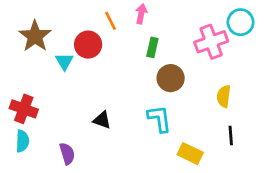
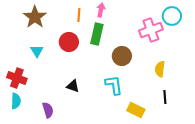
orange line: (110, 21) -> (79, 15), turned 32
brown star: (35, 36) -> (35, 17), moved
red circle: (88, 45) -> (69, 42), moved
green rectangle: (152, 47) -> (97, 34), moved, size x1.5
cyan triangle: (64, 61) -> (37, 51), moved

